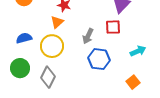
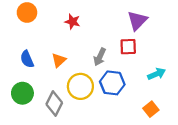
orange triangle: (57, 22) -> (59, 60), moved
blue semicircle: (24, 38) -> (27, 59), turned -98
yellow circle: (52, 46) -> (80, 86), moved

